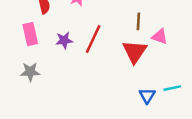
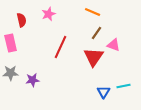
brown line: (138, 21) -> (97, 33), turned 32
purple star: (64, 40) -> (33, 80), moved

